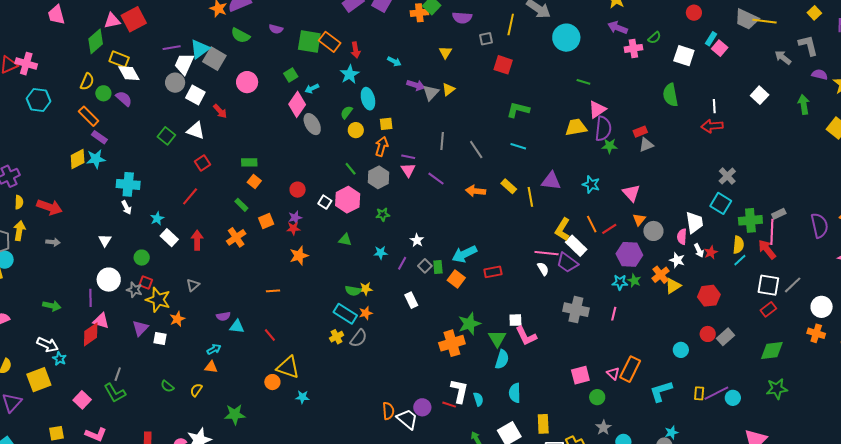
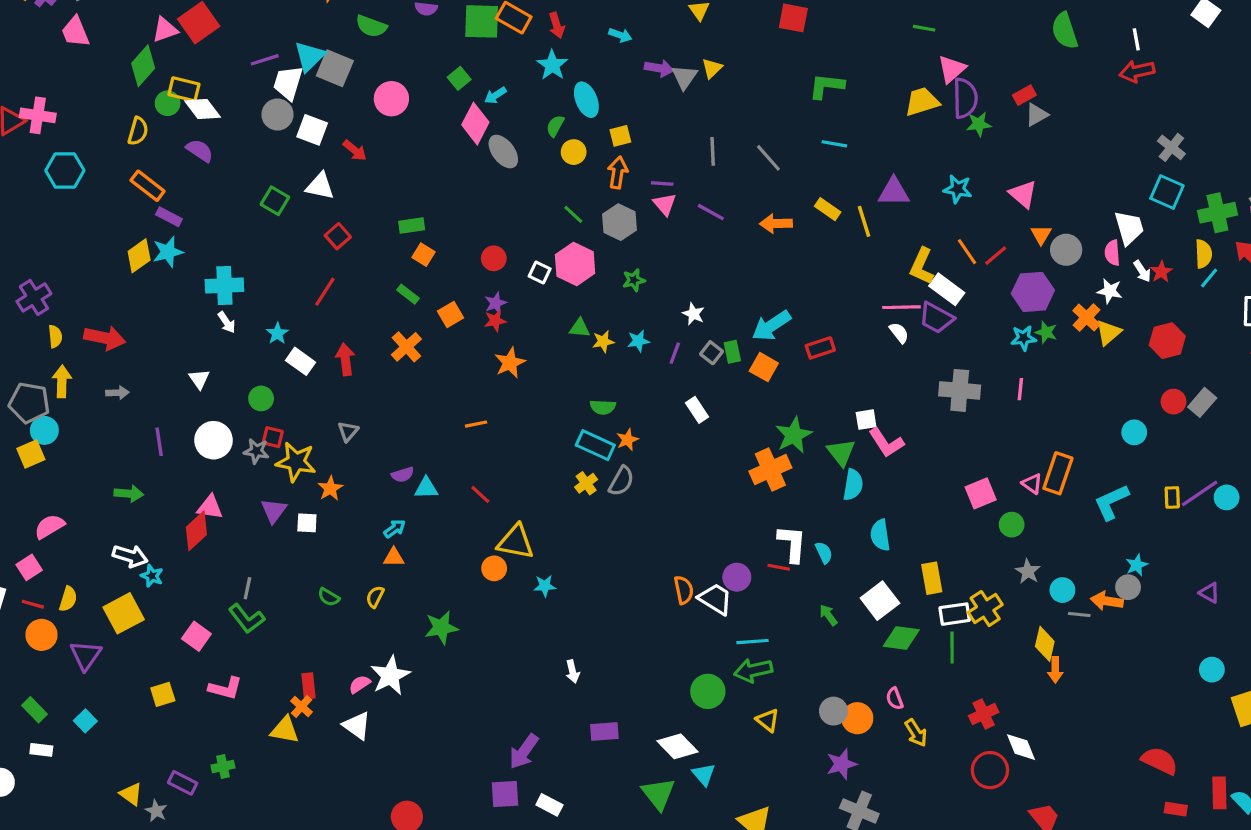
green circle: (103, 93) -> (168, 103), moved
yellow star: (366, 289) -> (603, 341), moved
purple line: (91, 298) -> (159, 442), moved

